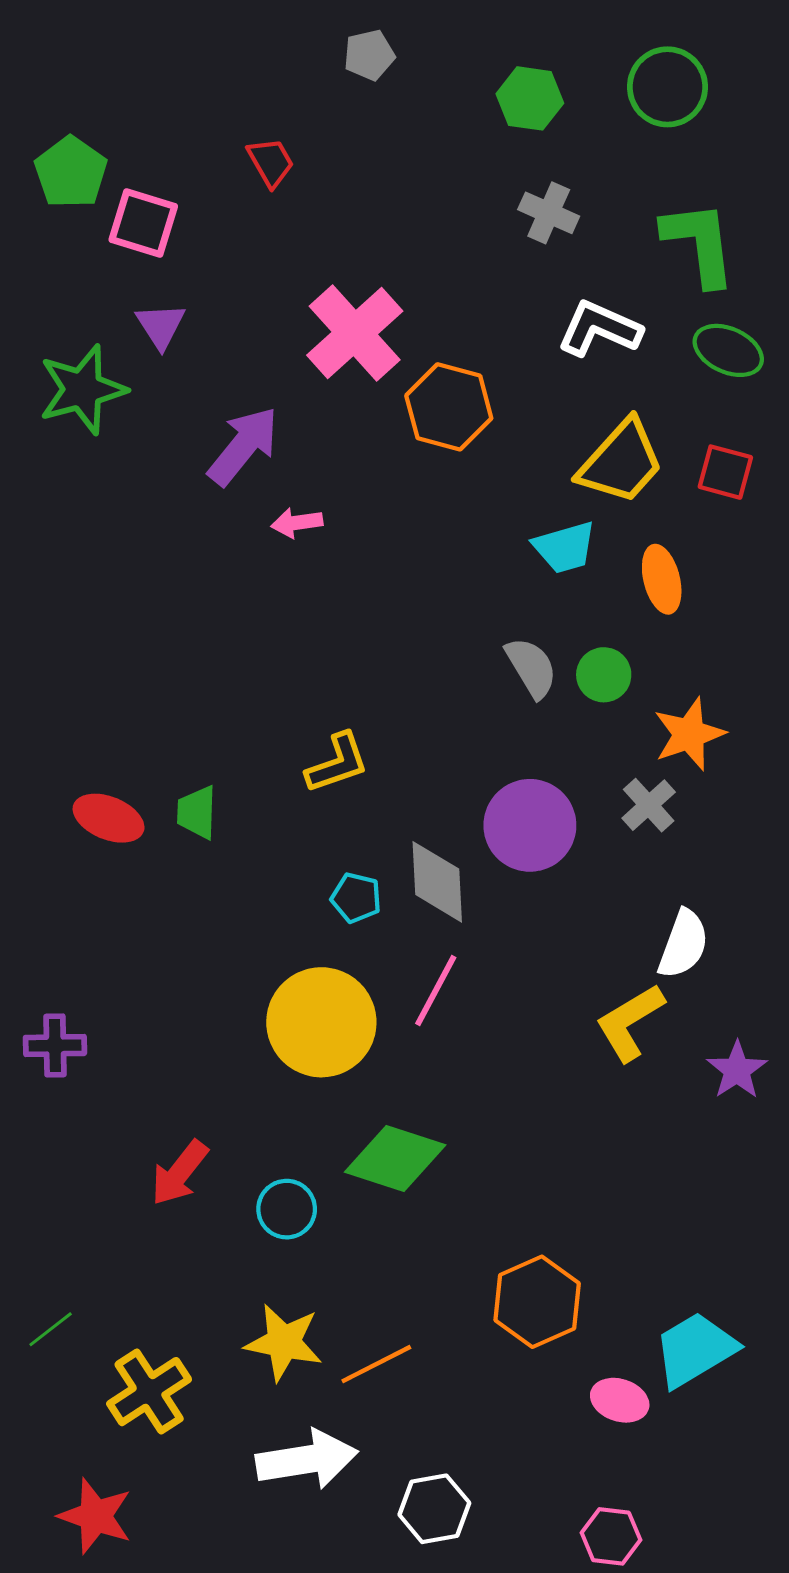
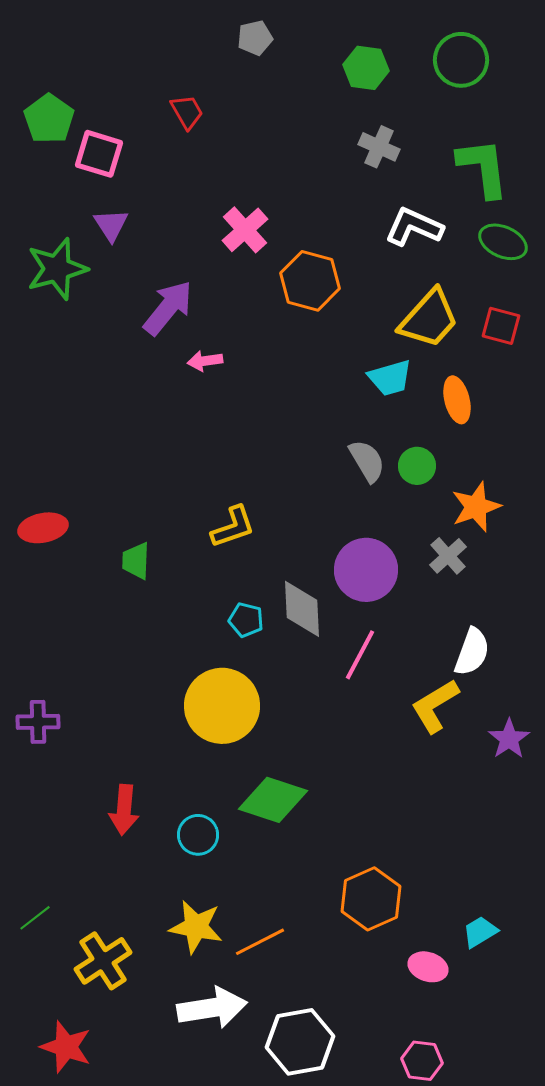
pink cross: (355, 333) -> (245, 230), size x0.7
red ellipse: (109, 818) -> (43, 528), moved, turned -33
pink line: (436, 990) -> (360, 655), moved
red arrow: (179, 1173) -> (124, 810), turned -33
cyan trapezoid: (695, 1350) -> (480, 932), size x0.6
white hexagon: (434, 1509) -> (300, 1042), size x1.4

